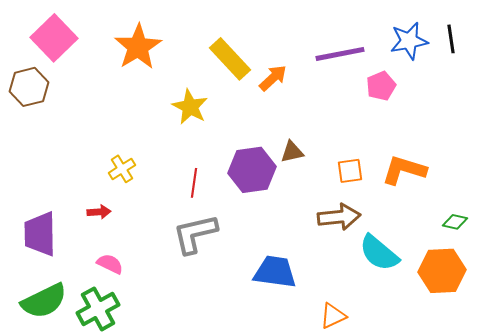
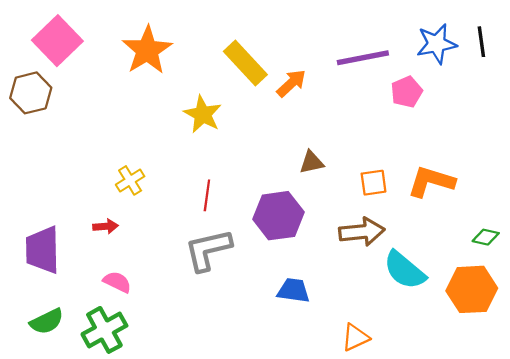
purple hexagon: (252, 170) -> (278, 216), moved
blue trapezoid: (275, 272) -> (293, 290), size x0.7
green semicircle: (44, 301) -> (47, 321), size x0.7

